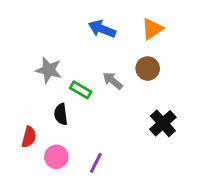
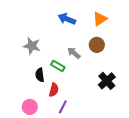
green rectangle: (81, 90) -> (58, 66), moved
red semicircle: (29, 137) -> (54, 90), moved
pink circle: (56, 157) -> (30, 107), moved

